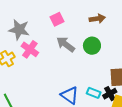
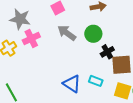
pink cross: (30, 49) -> (31, 39), turned 30
black cross: (110, 94) -> (107, 52), moved

